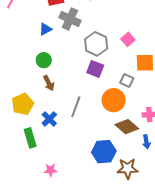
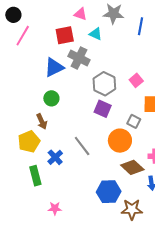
blue triangle: (45, 29) -> (54, 67), size x1.5
brown arrow: (49, 83) -> (42, 121), moved
gray line: (76, 107) -> (82, 146), turned -60

